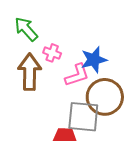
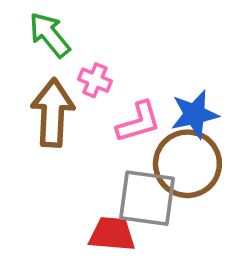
blue star: (94, 60) -> (195, 114), moved

